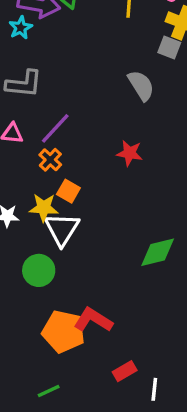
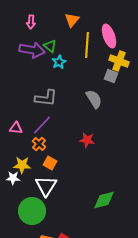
cyan star: (21, 28) -> (59, 62), moved
gray L-shape: (24, 84) -> (46, 98), moved
yellow star: (44, 208) -> (22, 165), moved
green circle: (39, 270) -> (32, 211), size x1.4

